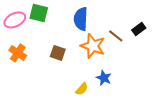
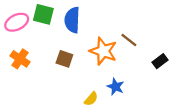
blue semicircle: (81, 19) -> (72, 20), moved
black rectangle: (139, 29) -> (160, 61), moved

